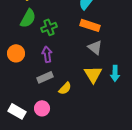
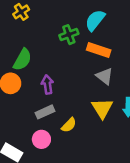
green semicircle: (28, 18) -> (22, 60), moved
green cross: (49, 27) -> (69, 35), moved
pink circle: (42, 108) -> (41, 139), moved

